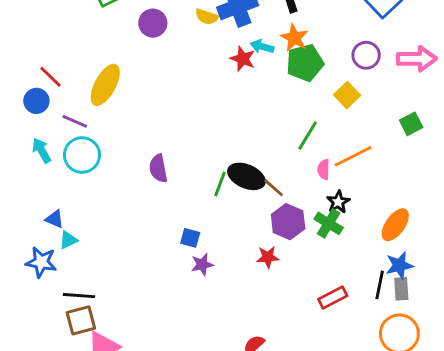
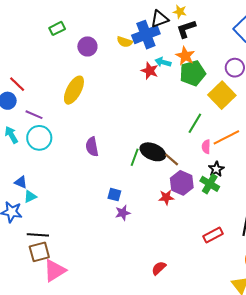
yellow ellipse: (105, 85) -> (74, 90), moved
yellow square: (347, 95) -> (222, 95), size x1.5
red star: (268, 257) -> (166, 197), moved

